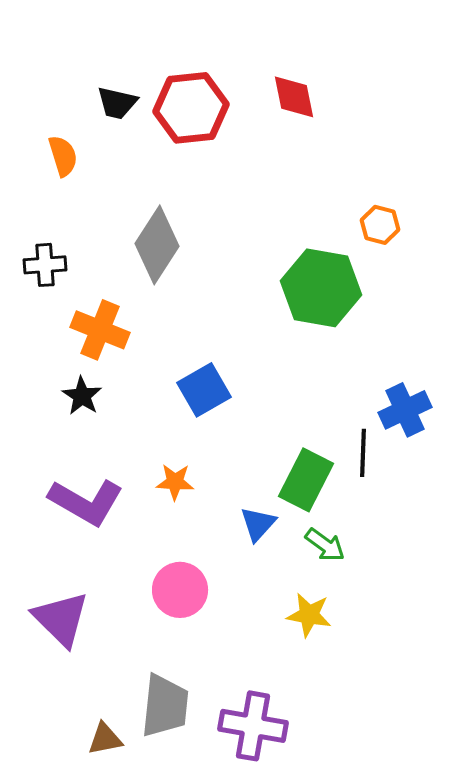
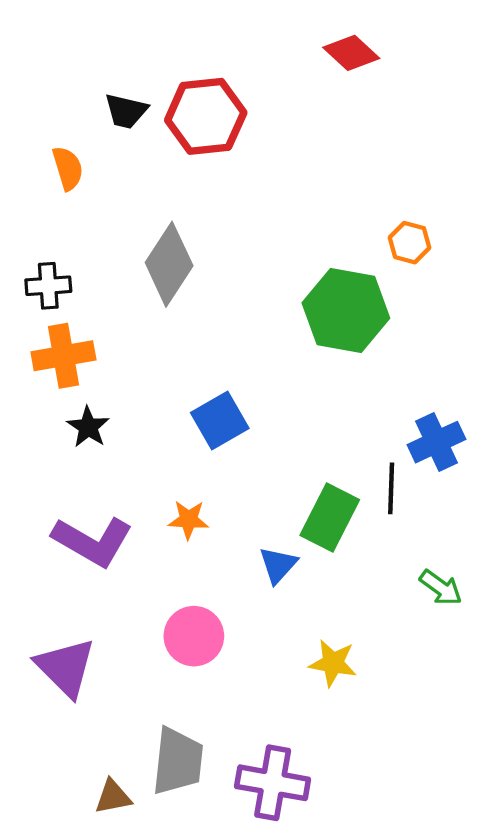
red diamond: (294, 97) -> (351, 53), moved, turned -36
orange cross: (100, 330) -> (63, 356), moved, turned -32
green arrow: (325, 545) -> (441, 588), moved

